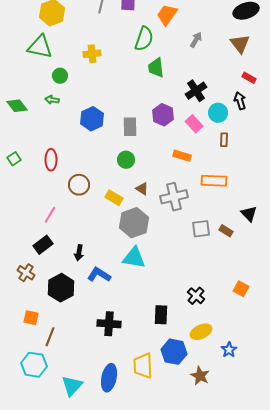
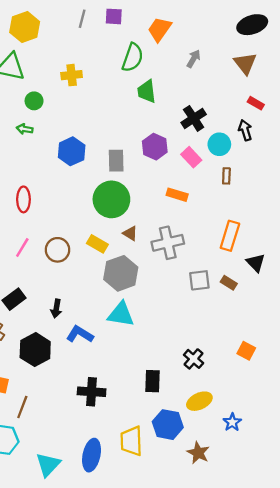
green circle: (126, 160) -> (111, 199), size x1.8
orange rectangle: (214, 181) -> (230, 236), moved, turned -75
brown circle: (79, 185) -> (57, 250), moved
pink line: (50, 215) -> (22, 247), moved

